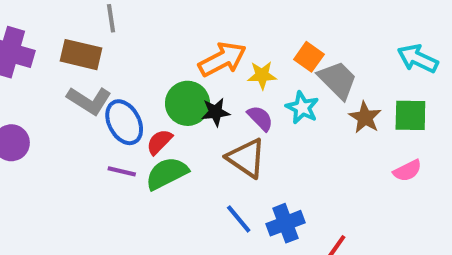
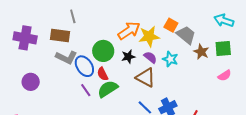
yellow star: (262, 75) -> (149, 36), size x1.5
green circle: (188, 103) -> (103, 51), moved
cyan star: (302, 108) -> (170, 59), moved
red semicircle: (159, 142) -> (103, 74), turned -64
purple line: (122, 171) -> (86, 90), turned 48

